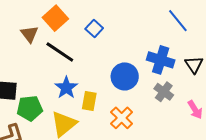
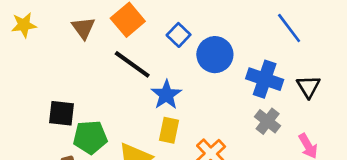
brown triangle: (29, 34) -> (83, 28), moved
blue circle: (125, 76) -> (215, 55), moved
blue star: (66, 88) -> (166, 95), moved

